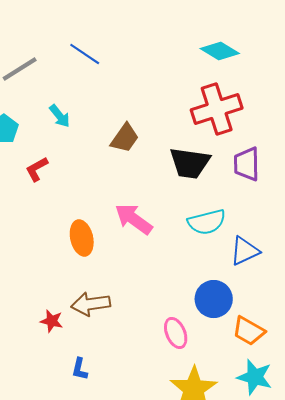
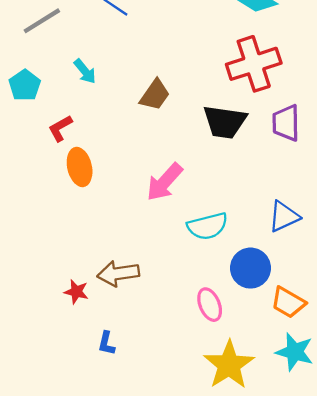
pink arrow: (134, 219) -> (164, 182), turned -84
cyan semicircle: (207, 222) -> (207, 226), moved
orange ellipse: (82, 238) -> (80, 167), moved

